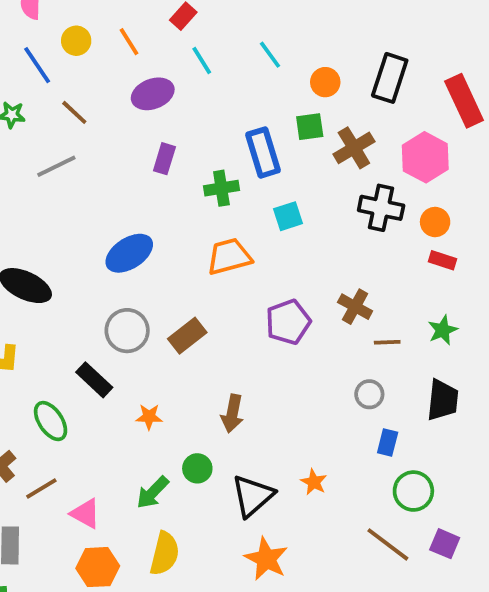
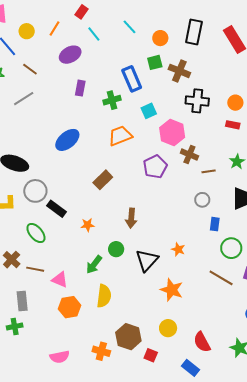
orange line: (129, 42) -> (55, 28), turned 70
brown cross: (354, 148) -> (179, 71), turned -30
pink hexagon: (425, 157) -> (172, 133), moved
orange circle: (435, 222) -> (235, 103), moved
gray circle: (127, 331) -> (35, 191), moved
brown line: (41, 489) -> (35, 269), turned 48
orange star: (266, 559) -> (172, 290), moved

